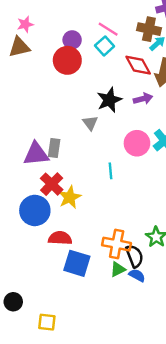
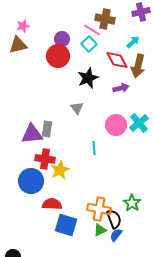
brown cross: (149, 29) -> (105, 19), moved
black star: (109, 100) -> (88, 78), moved
red cross: (52, 184) -> (45, 159), turned -36
blue semicircle: (137, 275) -> (116, 235), turned -80

